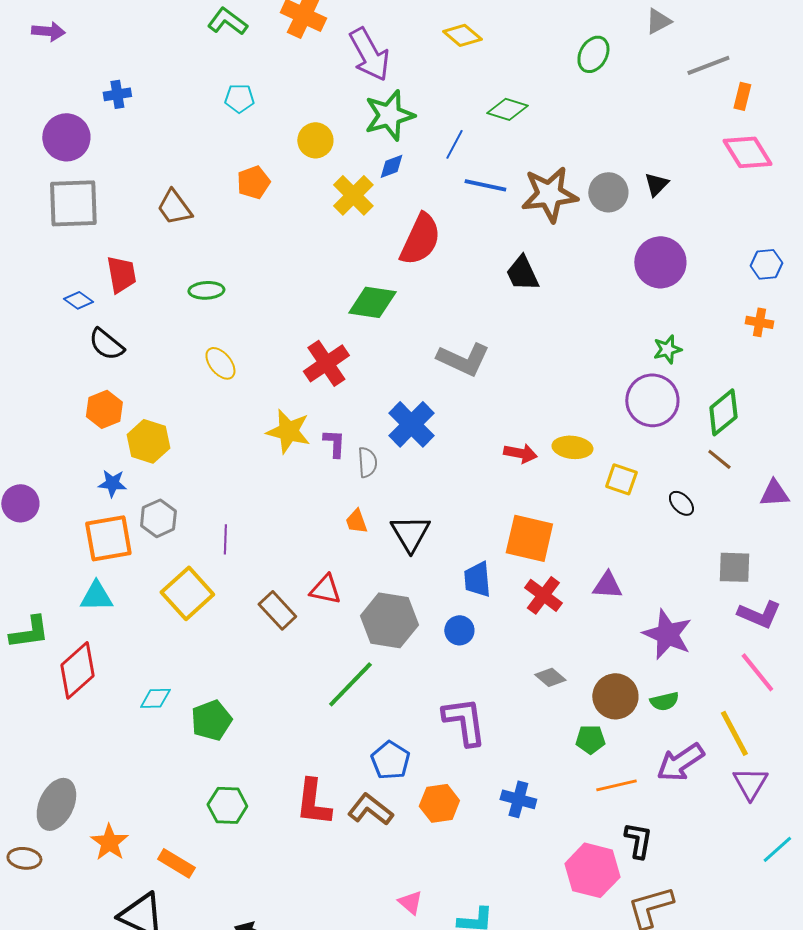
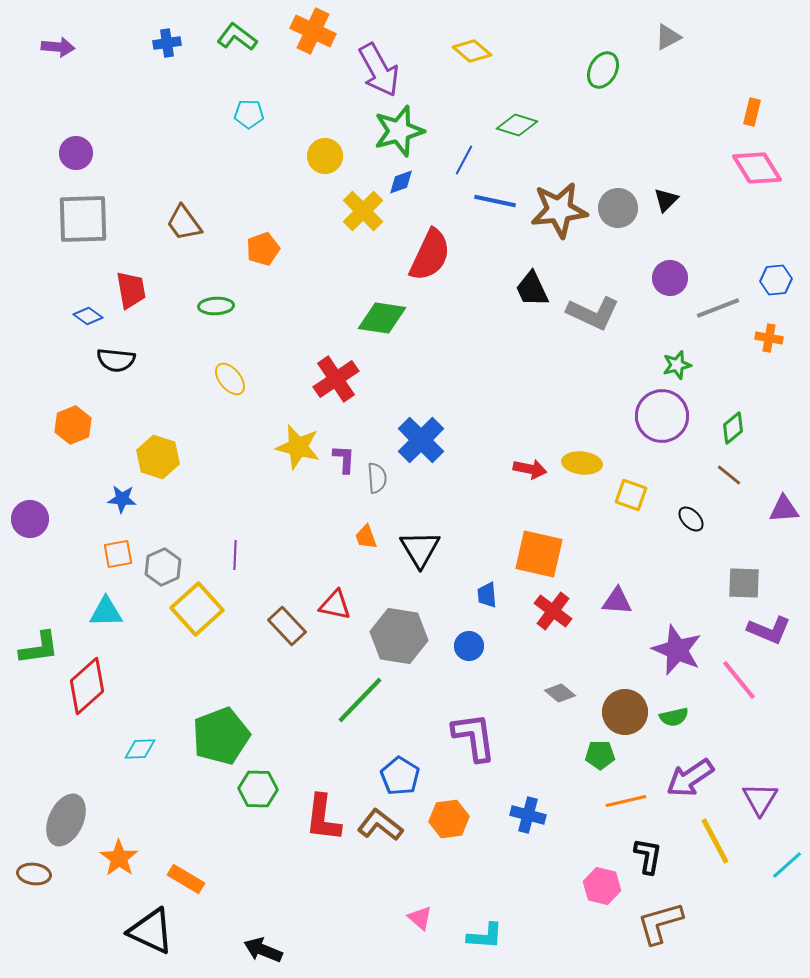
gray line: (708, 65) -> (718, 308), moved
blue cross: (117, 94) -> (167, 43), moved
purple circle: (66, 137) -> (76, 153), size x0.7
orange pentagon: (253, 182) -> (263, 249), moved
purple circle: (660, 262) -> (670, 278), size x0.7
black semicircle: (106, 344) -> (116, 360), turned -33
gray L-shape: (463, 359) -> (593, 313), moved
orange hexagon: (104, 409) -> (73, 425), moved
green diamond: (723, 412) -> (733, 428), size x0.7
gray hexagon: (158, 518) -> (163, 567), moved
orange square: (108, 538) -> (118, 554), size x0.6
blue trapezoid: (477, 579) -> (487, 595), size x0.7
pink line: (757, 672) -> (739, 680), moved
cyan diamond: (155, 698) -> (140, 749), moved
green pentagon: (211, 720) -> (221, 736), size x1.4
yellow line: (734, 733) -> (715, 841), moved
green hexagon: (227, 805) -> (258, 789), moved
pink hexagon: (592, 870) -> (602, 886), size x0.7

